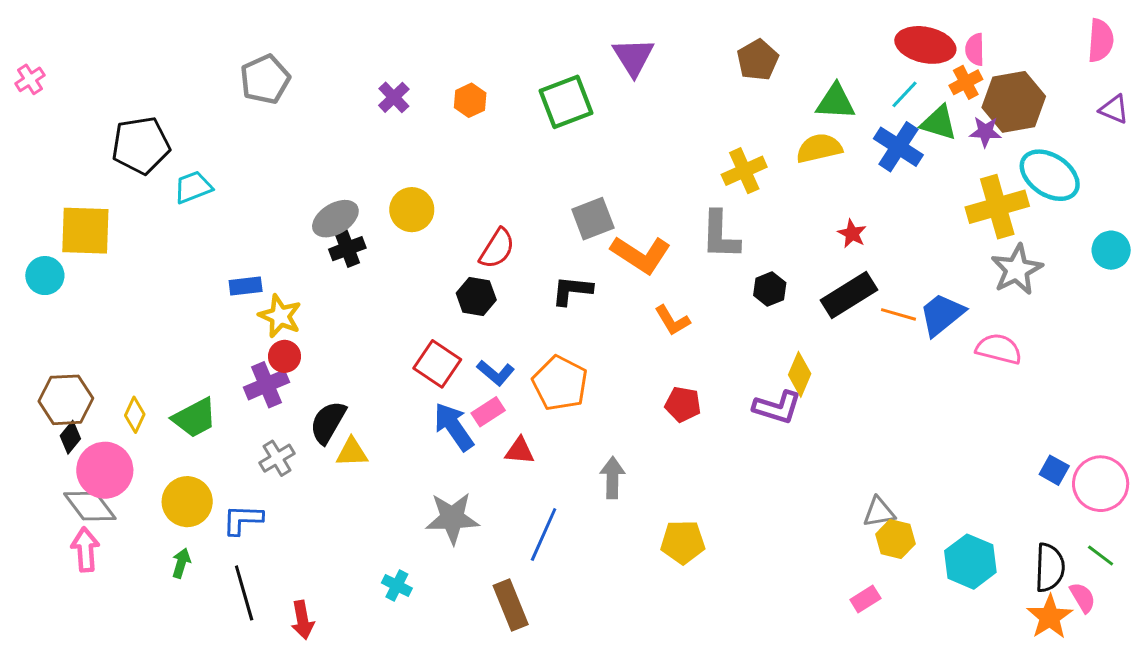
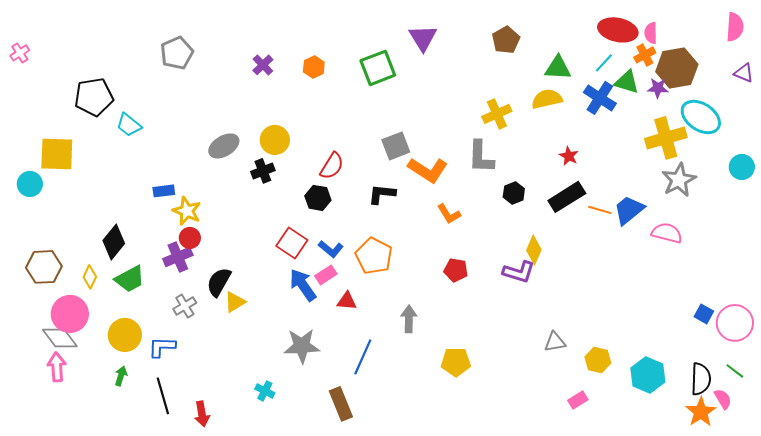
cyan trapezoid: (193, 187) -> (129, 125), turned -120
black cross: (347, 249) -> (263, 171), moved
black diamond: (70, 437) -> (114, 242), moved, size x1.6
yellow triangle: (352, 452) -> (235, 302), turned -30
gray triangle: (879, 512) -> (555, 342), moved

